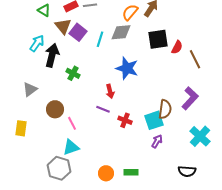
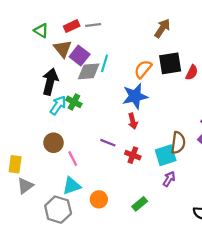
orange semicircle: (130, 12) -> (143, 69), moved
gray diamond: (121, 32) -> (89, 71), moved
cyan arrow: (37, 43) -> (58, 105), moved
blue star: (127, 68) -> (135, 96), turned -30
gray triangle: (30, 89) -> (25, 186), moved
red arrow: (110, 91) -> (133, 121), moved
green rectangle: (131, 172) -> (140, 204), moved, turned -40
orange circle: (106, 173) -> (99, 199), moved

